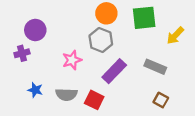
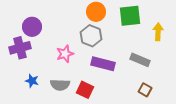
yellow arrow: (175, 36) -> (158, 32), turned 138
purple cross: (22, 53) -> (20, 48), size x1.5
purple rectangle: (114, 71) -> (103, 64), turned 60

